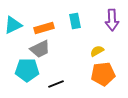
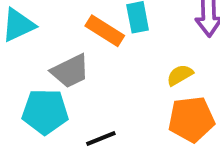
orange rectangle: (44, 28) -> (105, 31), moved, turned 48

